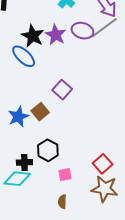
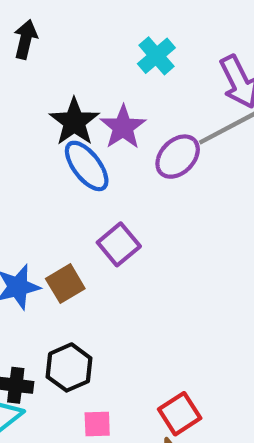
purple ellipse: (82, 31) -> (178, 157), moved, turned -70
blue ellipse: (24, 56) -> (87, 166), moved

